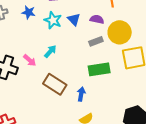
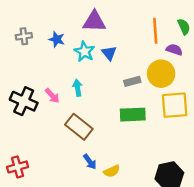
purple semicircle: (97, 19) -> (174, 50), moved
cyan arrow: (50, 51) -> (78, 88), turned -56
blue arrow: (81, 94) -> (90, 162), moved, turned 128

